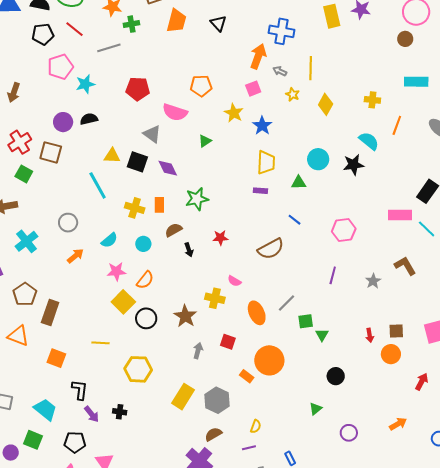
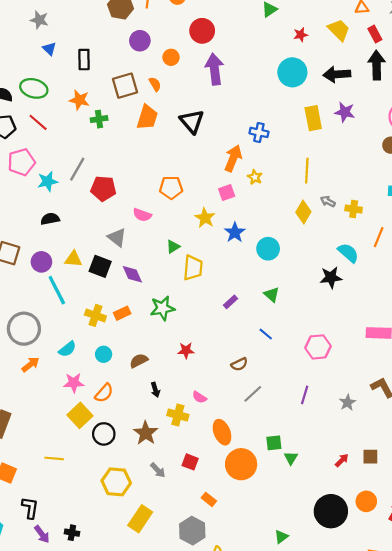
black triangle: (218, 23) -> (192, 121), size x1.4
blue cross: (281, 31) -> (259, 132), size x0.7
gray line: (109, 48) -> (77, 169), moved, turned -45
yellow line: (311, 68) -> (307, 171), moved
gray arrow: (280, 71) -> (328, 201), moved
yellow star: (293, 94) -> (255, 177), moved
pink semicircle: (175, 112) -> (142, 215), size x0.7
purple circle: (63, 122) -> (41, 262), moved
cyan circle: (318, 159) -> (268, 249), moved
yellow trapezoid: (266, 162) -> (193, 268), moved
green triangle: (299, 183) -> (272, 295), turned 42
purple rectangle: (260, 191) -> (231, 302), turned -48
orange rectangle: (159, 205) -> (122, 313), turned 63
gray circle: (68, 223) -> (24, 329), size x1.6
brown semicircle: (174, 230) -> (139, 361), moved
brown semicircle: (271, 249) -> (239, 364), size x0.6
black arrow: (189, 250) -> (155, 390), moved
gray line: (287, 303) -> (253, 394), moved
red arrow: (370, 335) -> (342, 460), turned -128
gray arrow: (198, 351) -> (158, 470), turned 119
orange circle: (391, 354) -> (366, 501), moved
orange circle: (269, 360) -> (241, 464), moved
yellow hexagon: (138, 369) -> (116, 482), moved
black circle: (336, 376) -> (331, 511), moved, size x1.8
gray hexagon: (217, 400) -> (192, 531), moved

